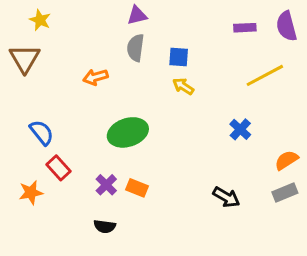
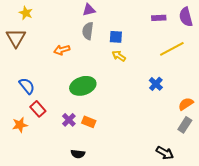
gray rectangle: (285, 193) -> (185, 125), turned -35
black arrow: (226, 197) -> (165, 153), moved
black semicircle: (105, 226) -> (78, 154), moved

